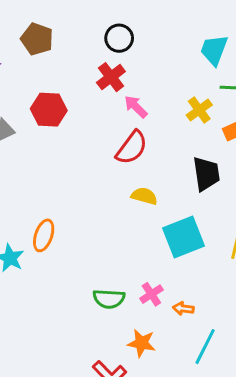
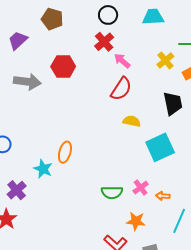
cyan trapezoid: (214, 50) -> (153, 17), moved, turned 70

